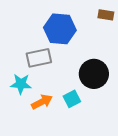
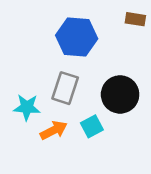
gray rectangle: (39, 58) -> (65, 88), moved, turned -60

